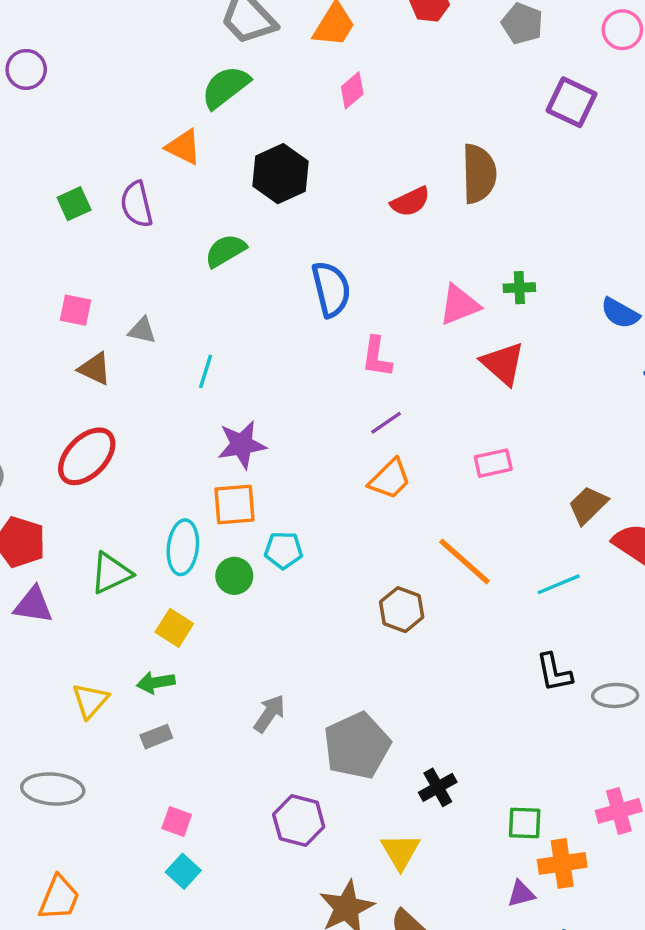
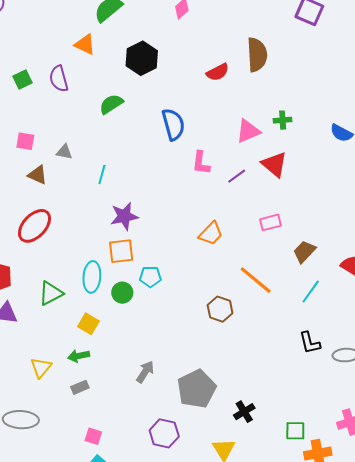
purple line: (386, 423) -> (237, 176), moved
brown trapezoid: (588, 505) -> (304, 252), moved
cyan line: (559, 584) -> (311, 292), turned -30

